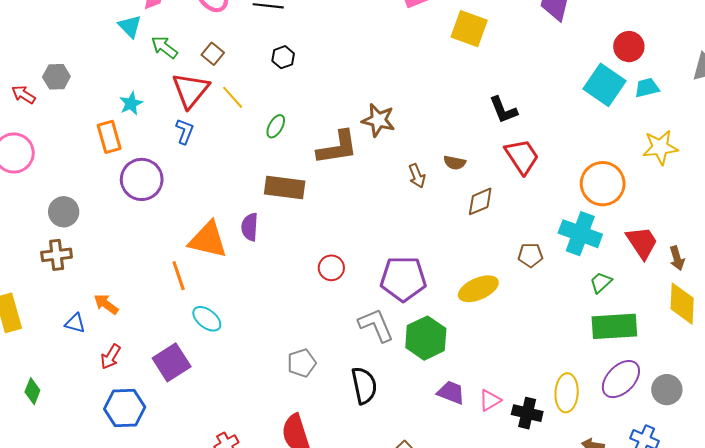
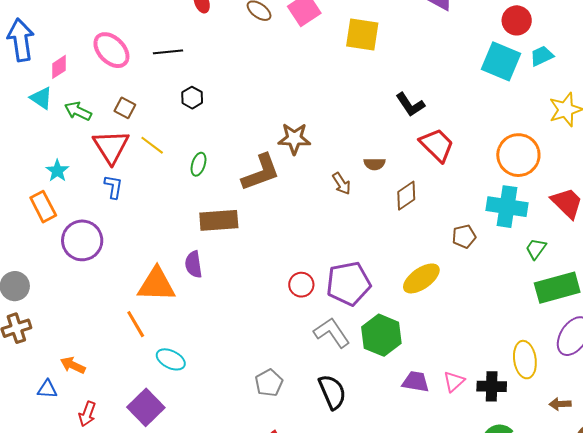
red circle: (331, 268) -> (301, 285), moved

